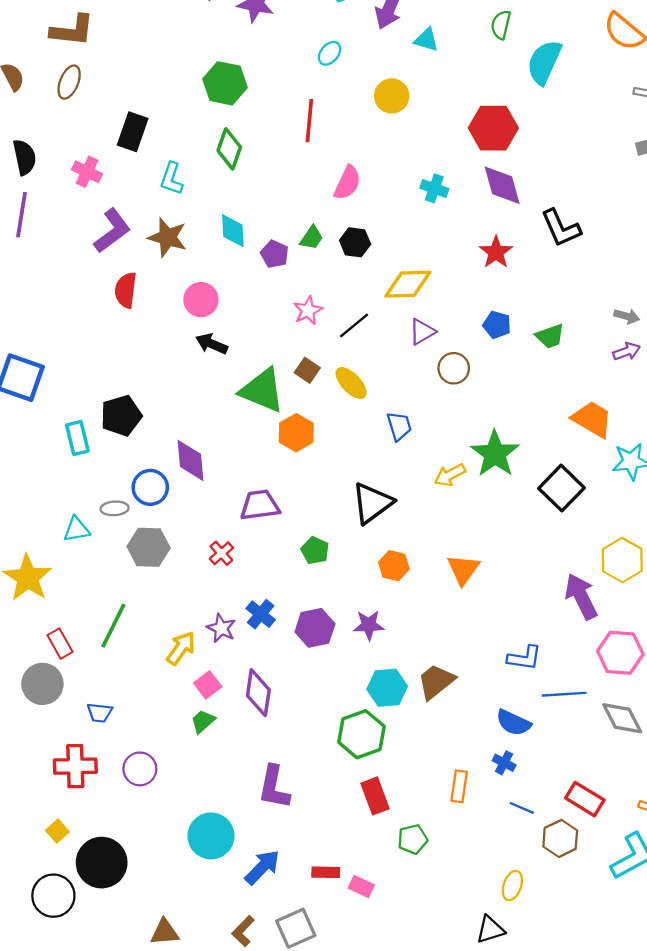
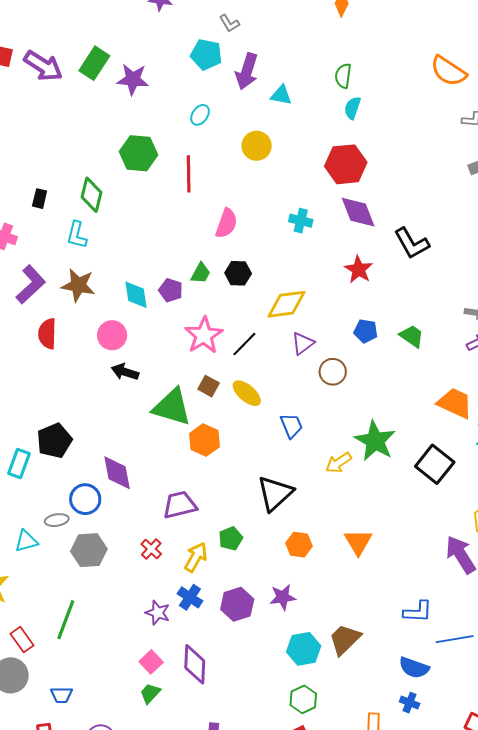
cyan semicircle: (544, 62) -> (352, 108), moved, size x0.6
green hexagon: (225, 83) -> (139, 153), moved
black rectangle: (133, 132) -> (40, 199), size x0.6
green diamond: (229, 149) -> (92, 195), moved
cyan diamond: (233, 231) -> (136, 295), moved
pink star: (308, 310) -> (204, 335), size x1.5
green trapezoid: (550, 336) -> (412, 336), turned -120
cyan rectangle: (77, 438) -> (19, 463), turned 40
green pentagon: (315, 550) -> (231, 539), turned 30
yellow arrow: (181, 648) -> (196, 557), moved
green hexagon: (361, 734) -> (303, 699), moved, size x0.7

